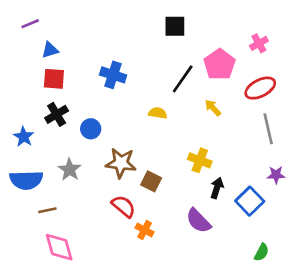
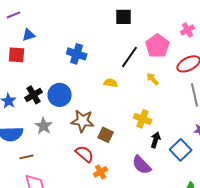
red square: (54, 79) -> (17, 55), moved
black cross: (57, 114) -> (34, 95), moved
blue circle: (91, 129) -> (60, 95), size x1.5
orange cross: (145, 230) -> (101, 172), turned 32

